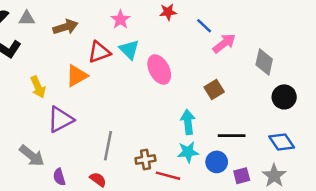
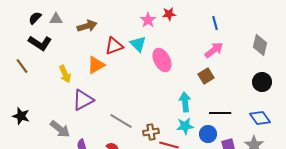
pink star: (120, 20) -> (148, 20), moved
blue line: (204, 26) -> (215, 23), moved, turned 32
pink arrow: (224, 43) -> (214, 50), moved
gray diamond: (264, 62) -> (260, 45), moved
gray line: (108, 146) -> (121, 121), turned -70

